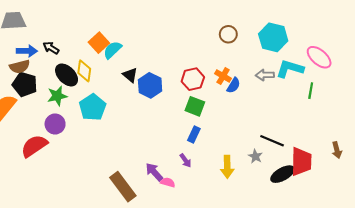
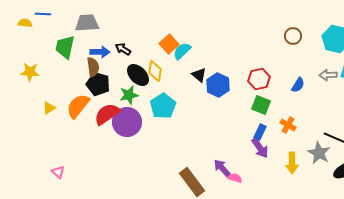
brown semicircle: (20, 67) -> (93, 67), turned -84
orange cross: (223, 76) -> (288, 125), moved
purple circle: (55, 124) -> (127, 122), size x1.5
red semicircle: (34, 146) -> (107, 114), moved
gray star: (255, 156) -> (319, 153), size x1.6
purple arrow: (186, 161) -> (260, 148), moved, size x1.5

